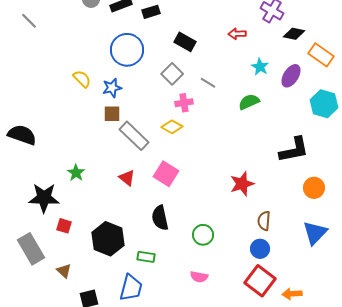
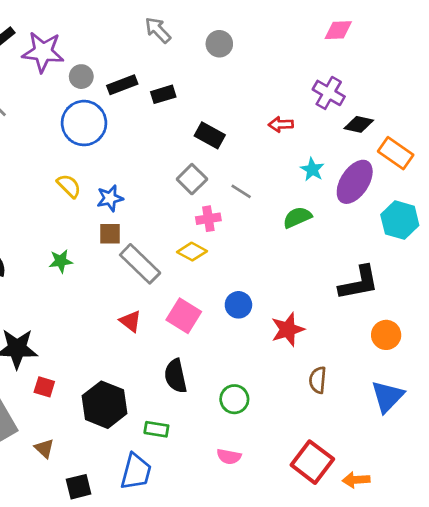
blue circle: (127, 50) -> (84, 123), moved
purple ellipse: (291, 76) -> (355, 182), size x1.4
green star: (76, 173) -> (61, 261), moved, turned 30
blue circle: (260, 249) -> (238, 305), moved

